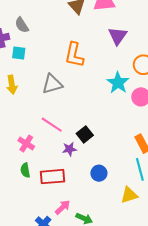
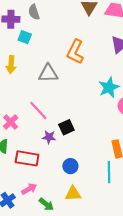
yellow triangle: (129, 195) -> (73, 194), moved

